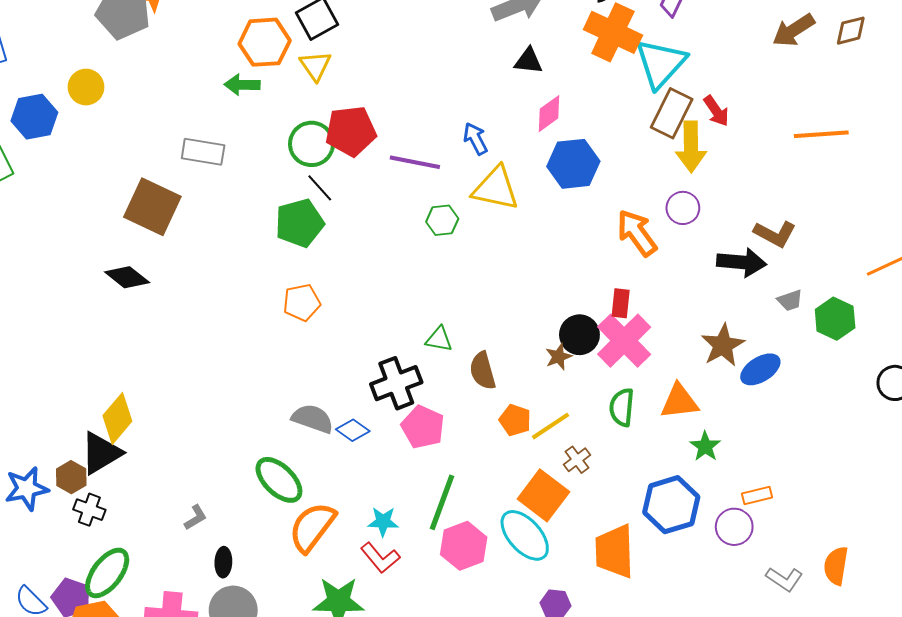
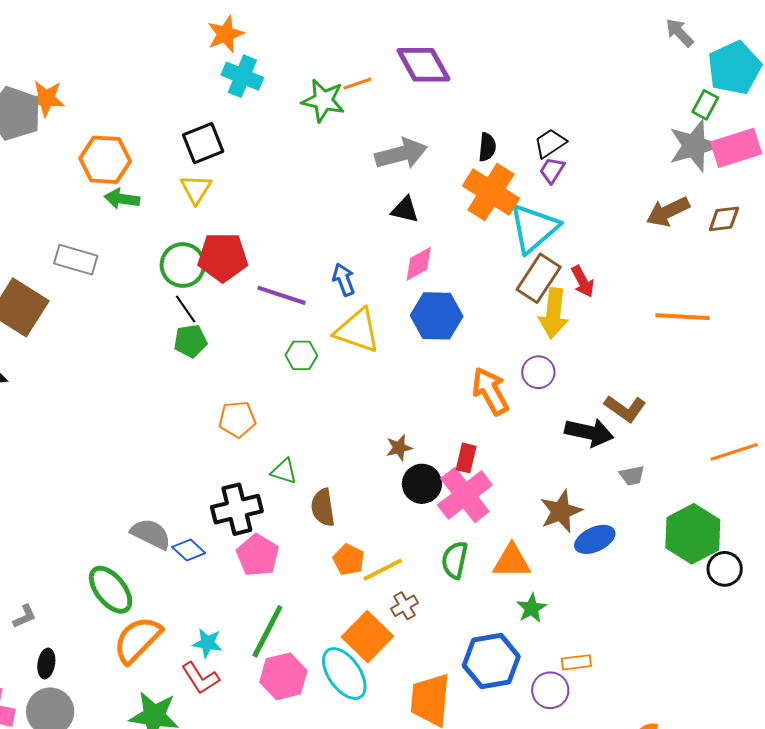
orange hexagon: (265, 42) -> (105, 160), moved
green pentagon: (299, 223) -> (190, 341), moved, size x0.7
orange pentagon: (302, 302) -> (237, 419), moved
green hexagon: (835, 319) -> (693, 534), moved, size x1.4
brown star: (559, 357) -> (399, 448), moved

